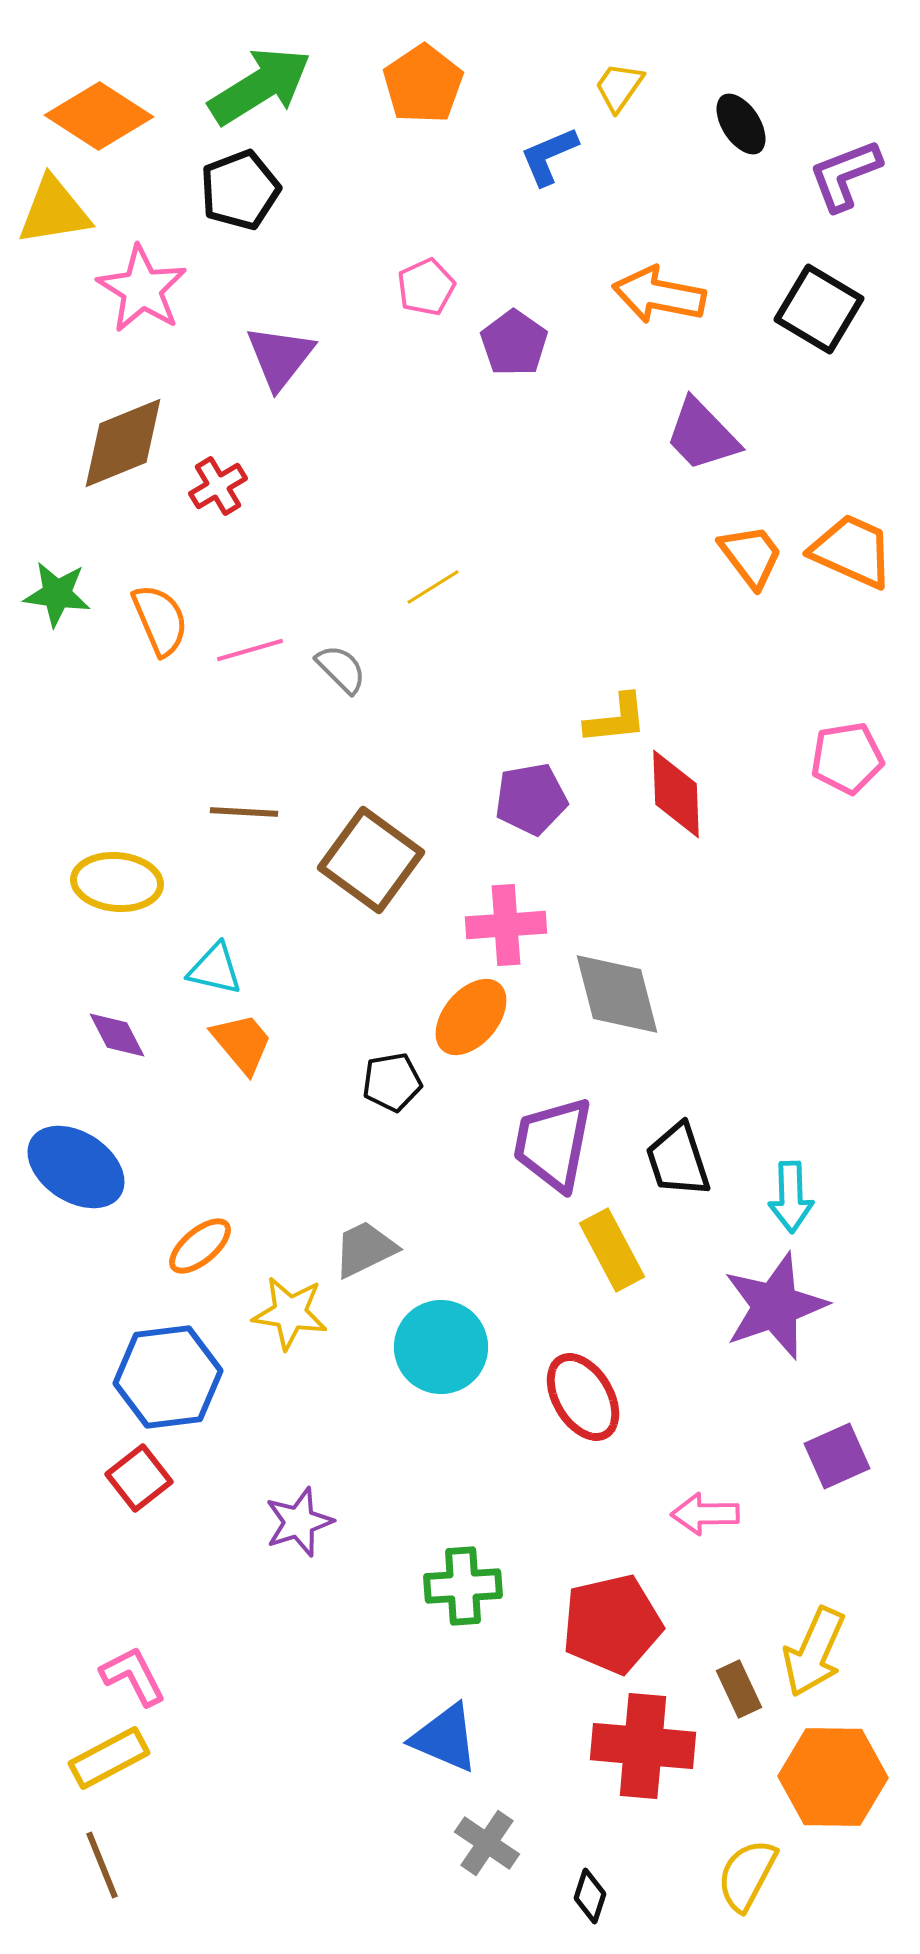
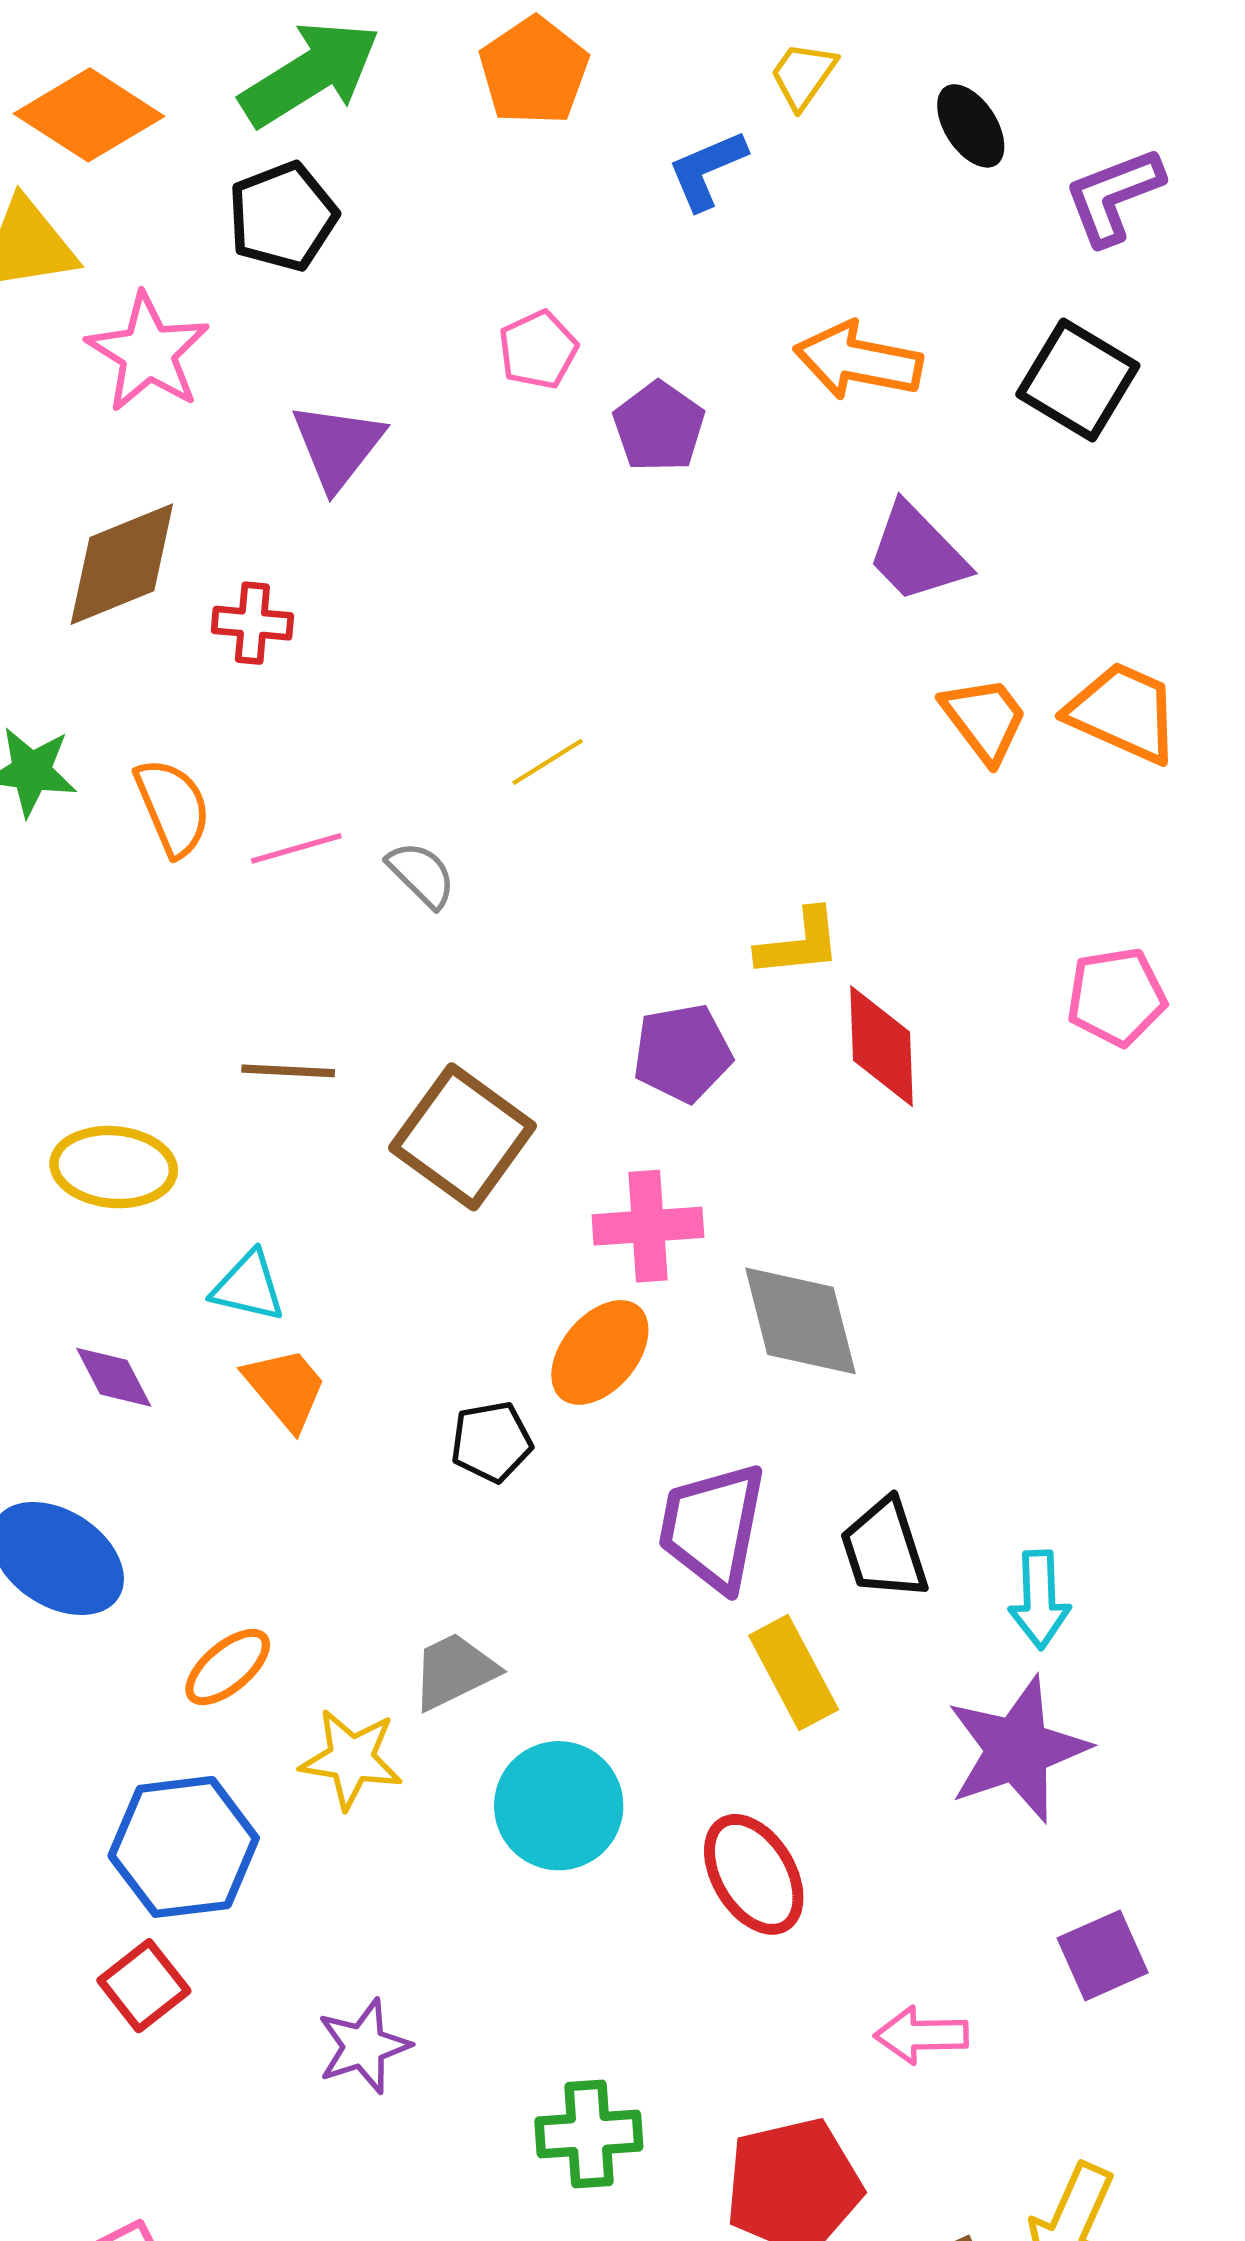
red cross: (218, 486) -> (252, 623), turned 36

